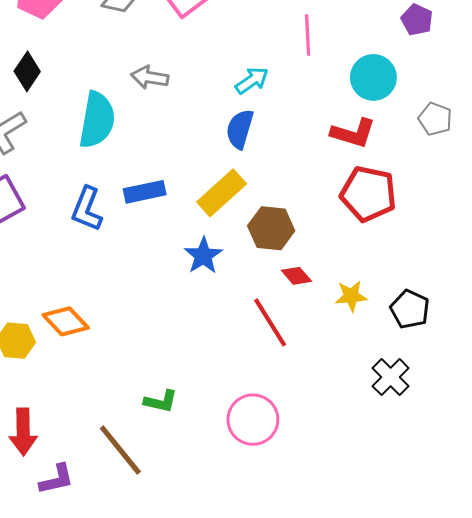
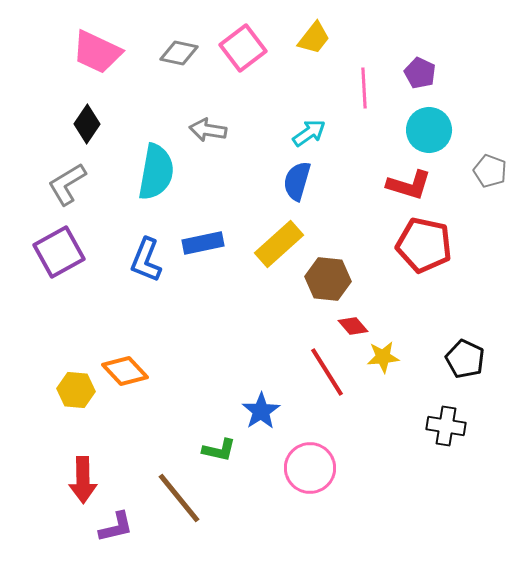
purple pentagon: (417, 20) -> (420, 73), moved
blue star: (203, 256) -> (261, 411), moved
yellow star: (351, 296) -> (383, 357), moved
black cross: (391, 377) -> (446, 426), turned -36

